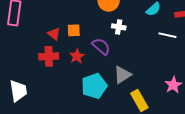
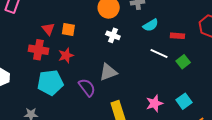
purple semicircle: (101, 46) -> (87, 87), moved
gray triangle: (122, 75) -> (108, 72), moved
cyan pentagon: (94, 86) -> (50, 83), moved

